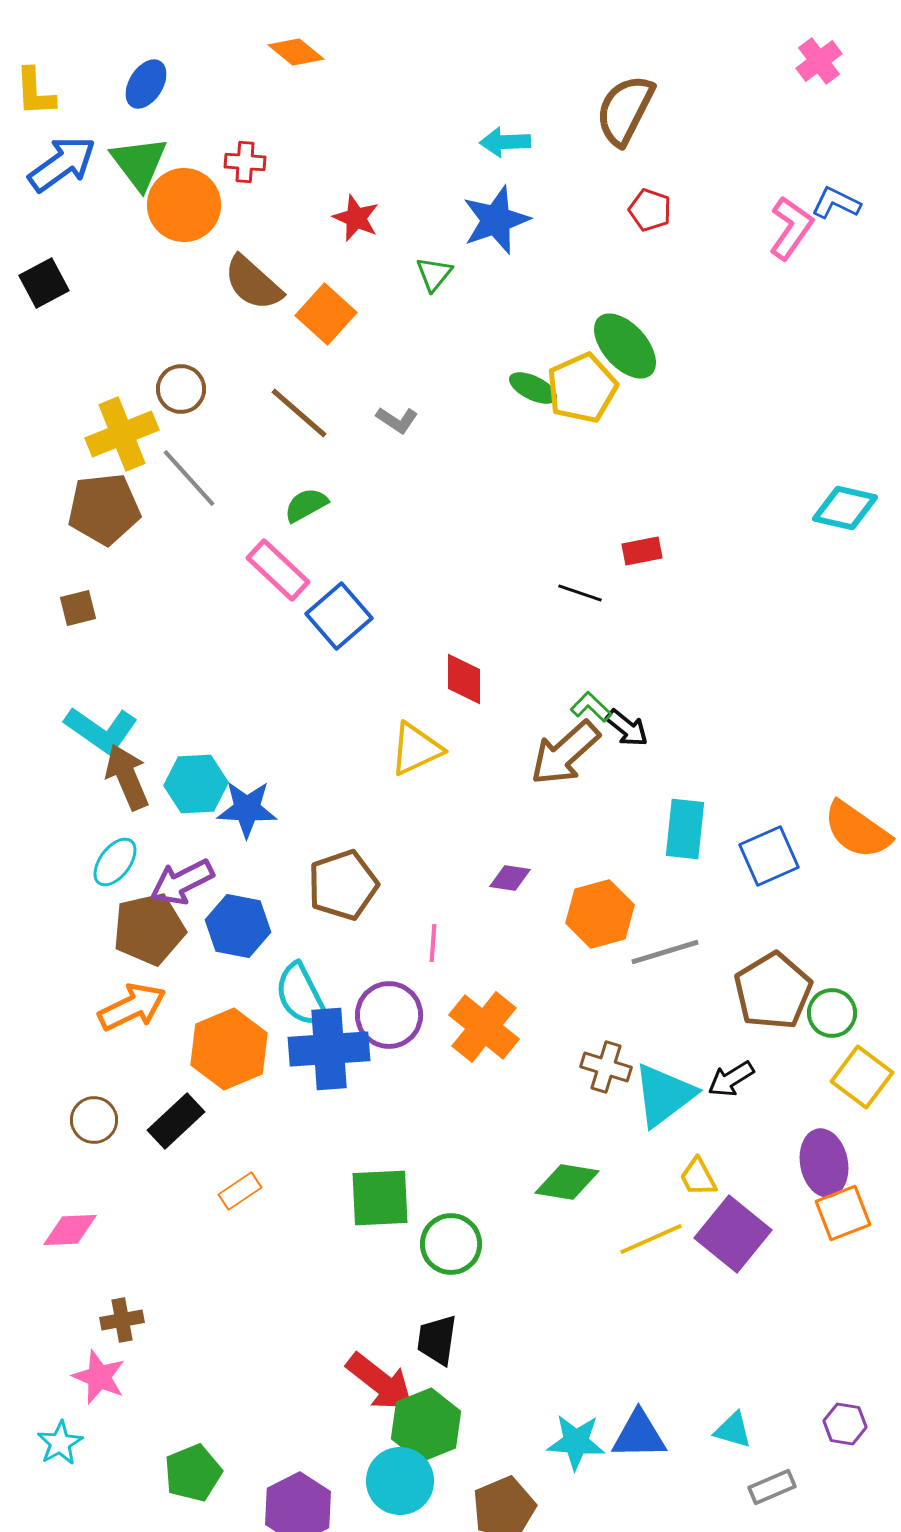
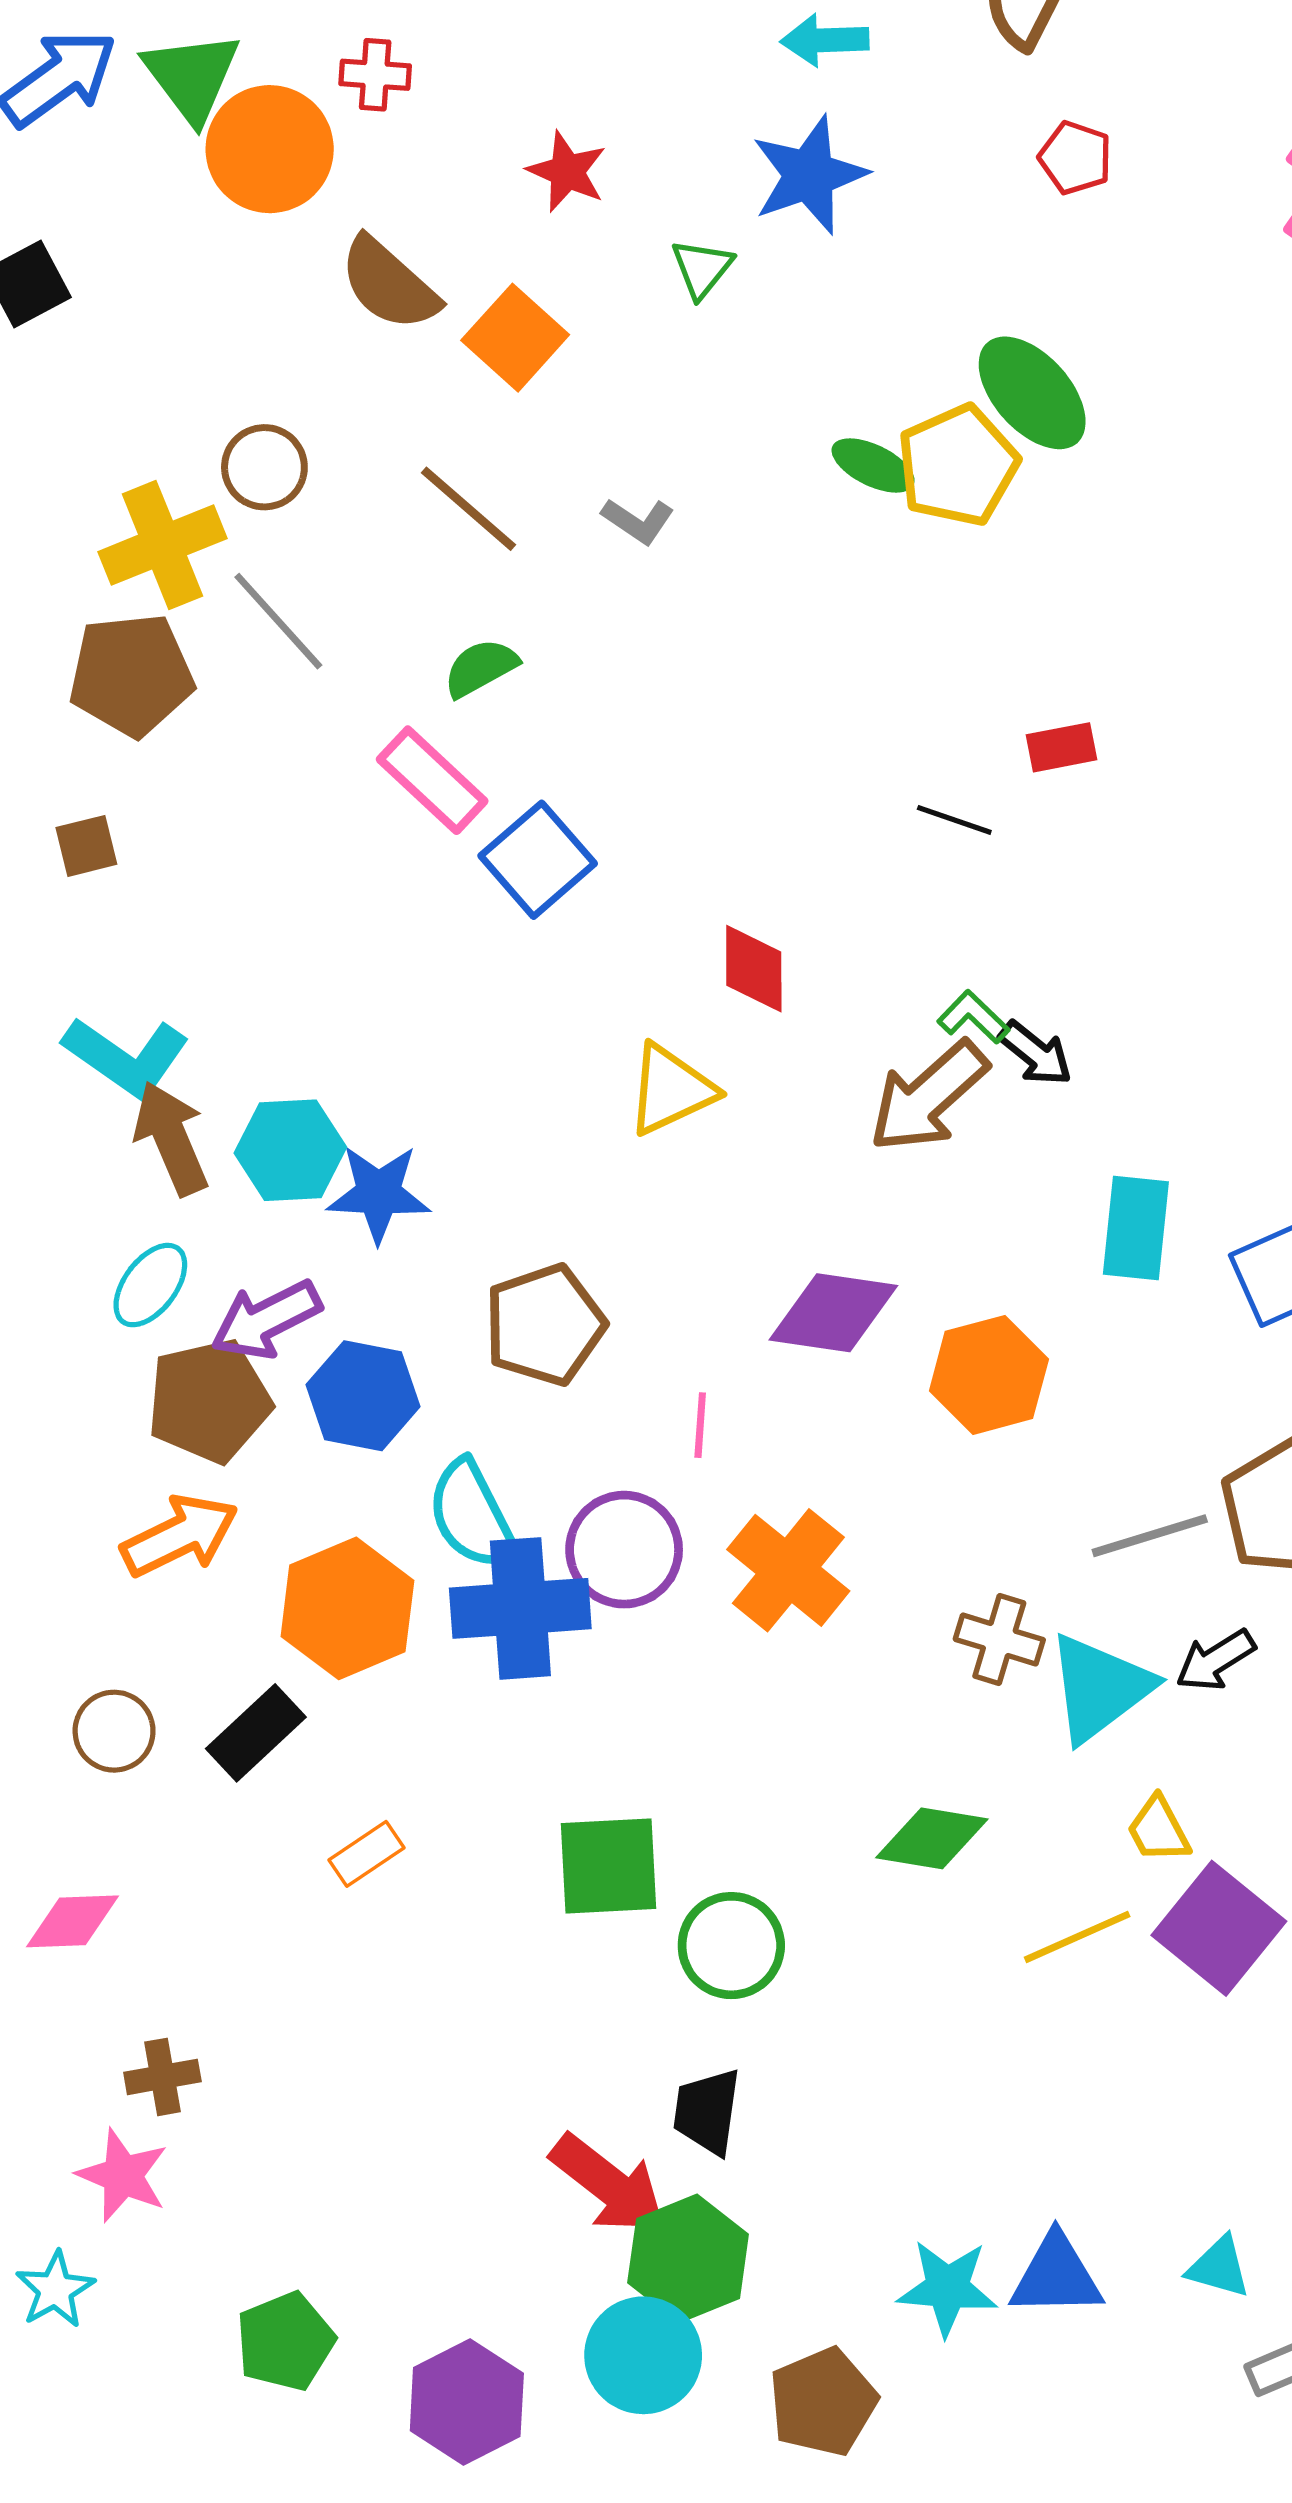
purple diamond: (510, 878) -> (833, 1313), size x1.8
gray line: (665, 952) -> (1150, 1536), moved

